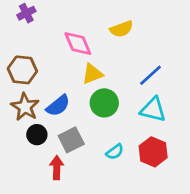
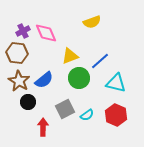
purple cross: (26, 13) -> (23, 31), moved
pink diamond: (78, 44) -> (46, 33), moved
blue line: (150, 75) -> (100, 61), moved
gray square: (71, 140) -> (65, 109), moved

